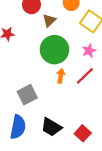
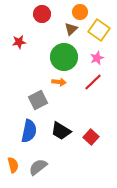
brown triangle: (49, 20) -> (71, 29), moved
orange arrow: (61, 76) -> (59, 82), moved, turned 88

